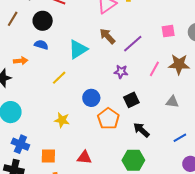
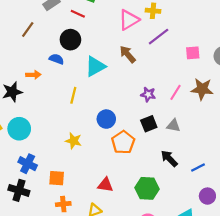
black circle: (43, 21) -> (70, 40), moved
purple line: (133, 44) -> (159, 37), moved
purple star: (121, 72) -> (148, 94), moved
yellow line: (59, 78) -> (73, 95), turned -35
gray triangle: (172, 102) -> (173, 126), moved
black arrow: (141, 130) -> (169, 158), moved
red triangle: (84, 157) -> (105, 185), moved

